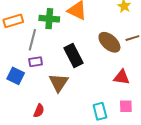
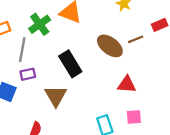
green cross: (49, 19) -> (40, 24), turned -36

